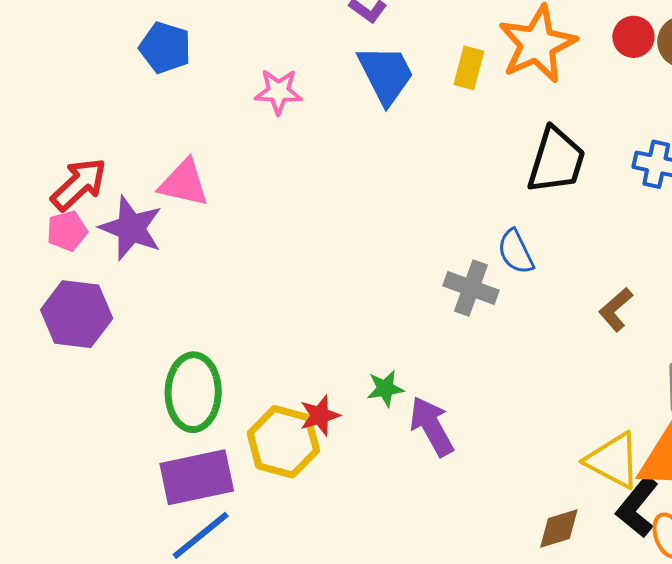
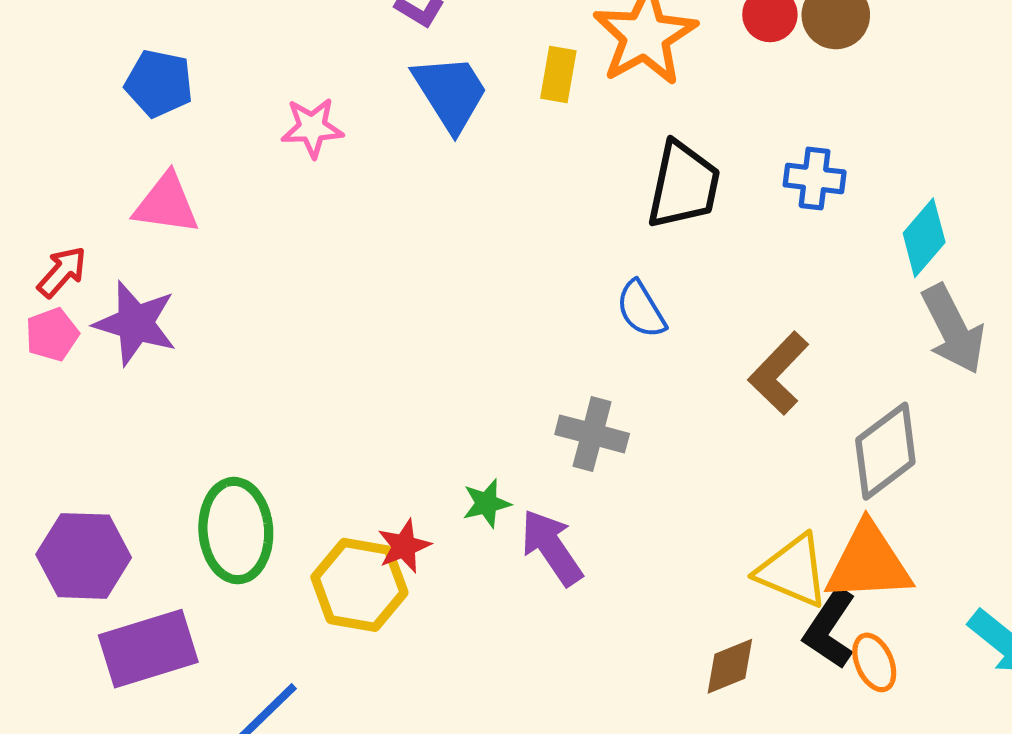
pink triangle: (184, 183) -> (166, 204), moved
red arrow: (79, 184) -> (62, 272), size x0.7
gray cross: (471, 288) -> (592, 434), moved
brown L-shape: (616, 310) -> (779, 373), size x1.4
purple hexagon: (77, 314) -> (84, 556), moved
purple rectangle: (197, 477) -> (148, 649), moved

